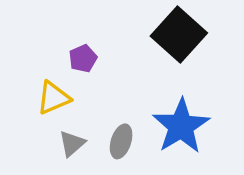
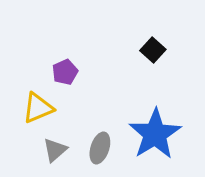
black square: (179, 35) -> (153, 50), size x0.5

